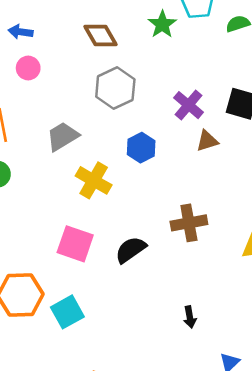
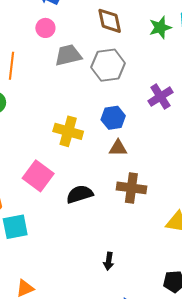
gray trapezoid: (63, 136) -> (68, 55), moved
brown triangle: (207, 141) -> (118, 148), moved
yellow cross: (94, 180) -> (68, 131), turned -32

